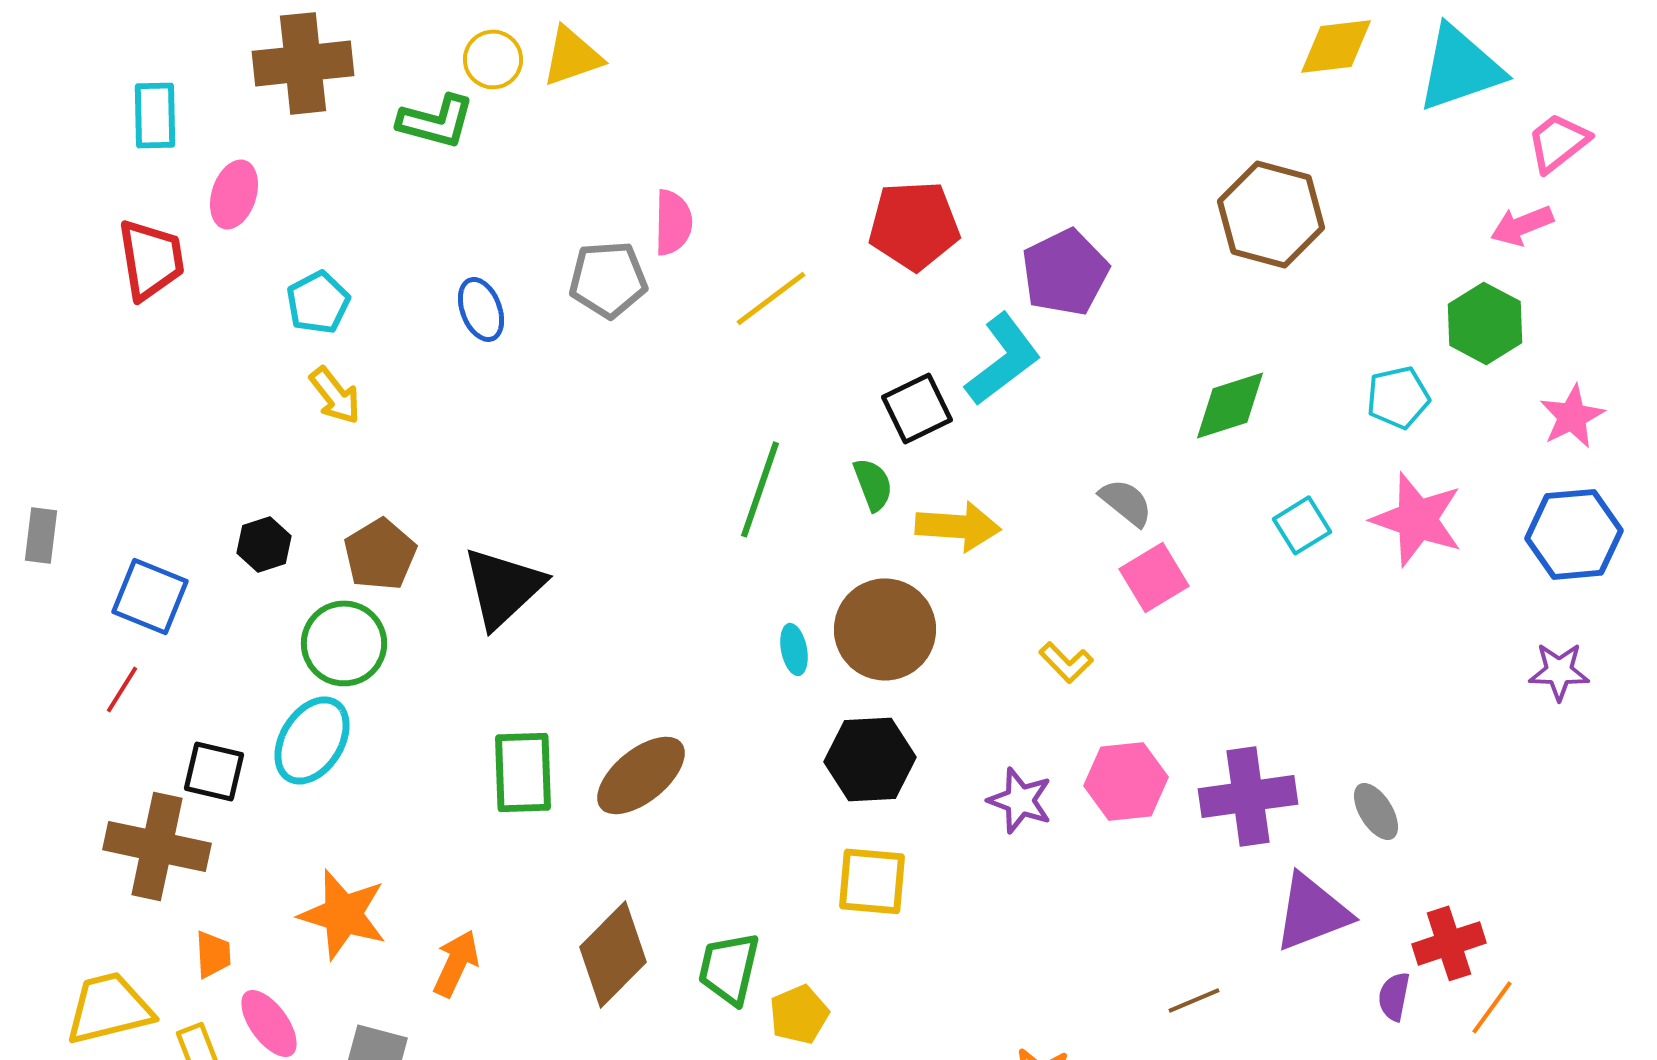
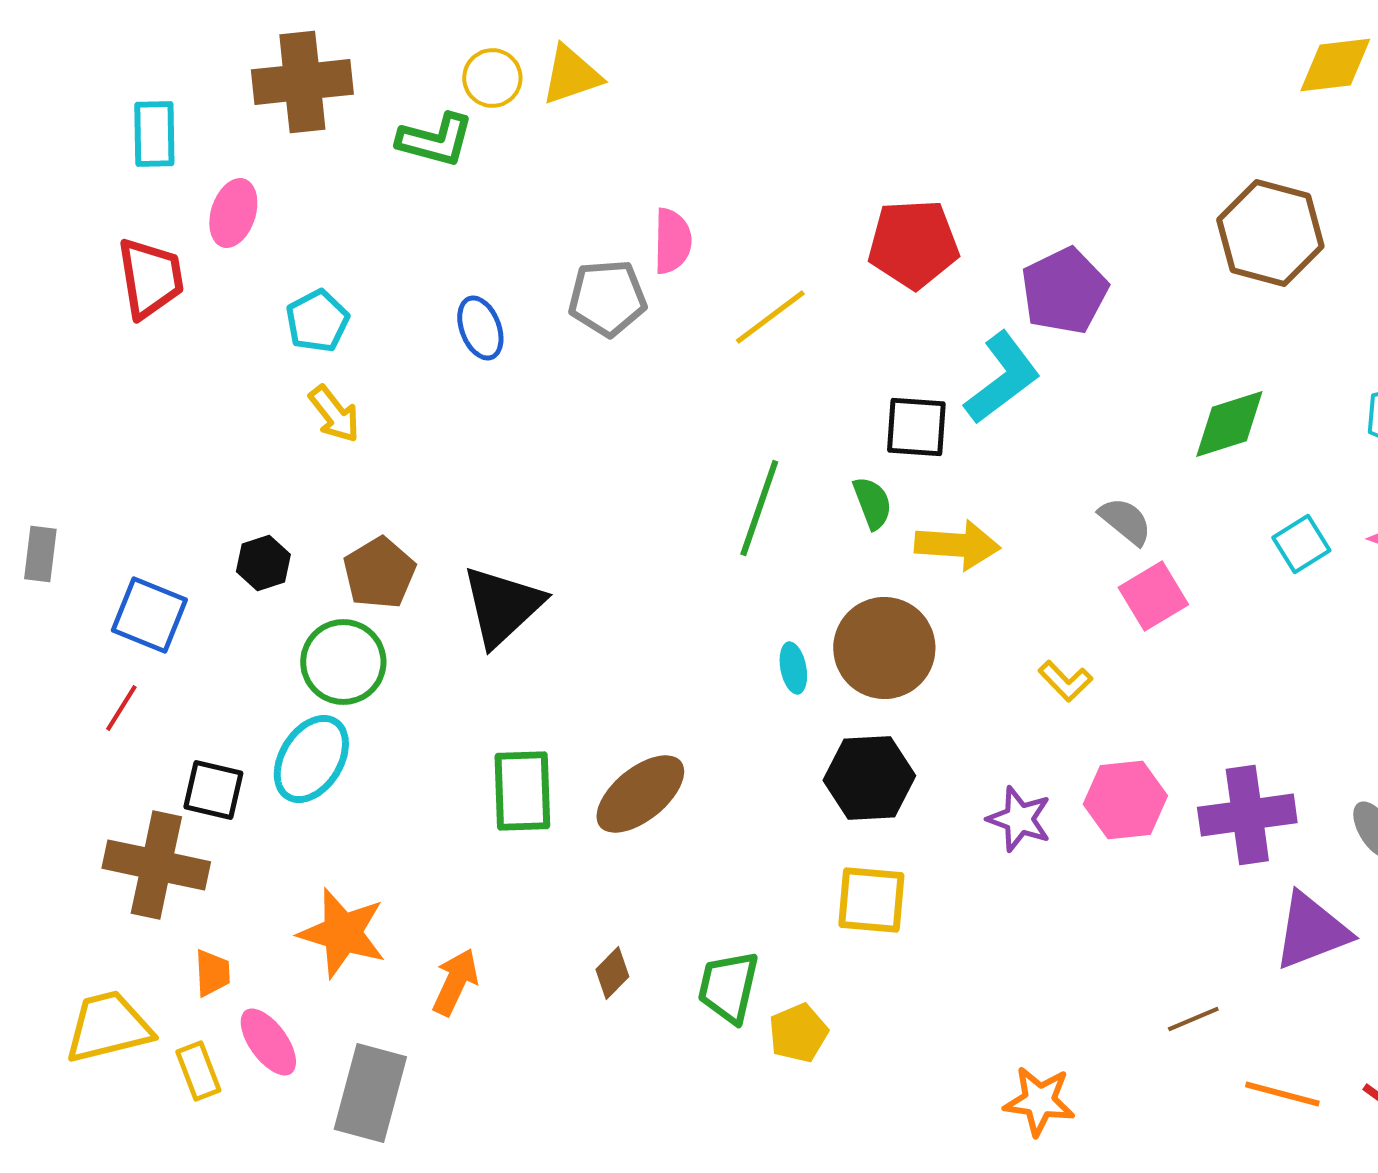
black square: (917, 408) -> (916, 427), turned 30
brown diamond: (613, 954) -> (612, 973), size x0.5

